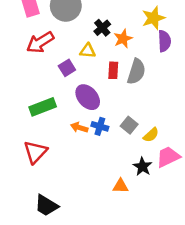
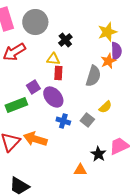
orange star: (123, 39) -> (108, 61), moved
purple square: (67, 68) -> (33, 87), moved
red rectangle: (113, 70) -> (58, 73), moved
orange arrow: (79, 128) -> (35, 139), moved, size x1.6
yellow semicircle: (151, 135) -> (105, 107), moved

